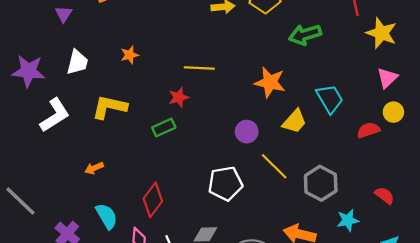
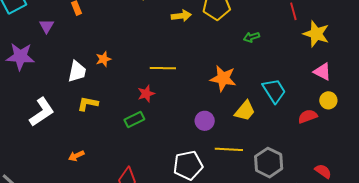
green arrow: (305, 35) -> (251, 37), size x0.6
white trapezoid: (77, 62) -> (77, 71), moved
purple star: (29, 71) -> (20, 56), moved
pink triangle: (387, 78) -> (322, 72), turned -48
yellow L-shape: (109, 107) -> (88, 104), size x0.7
yellow line: (274, 166) -> (229, 149), turned -40

